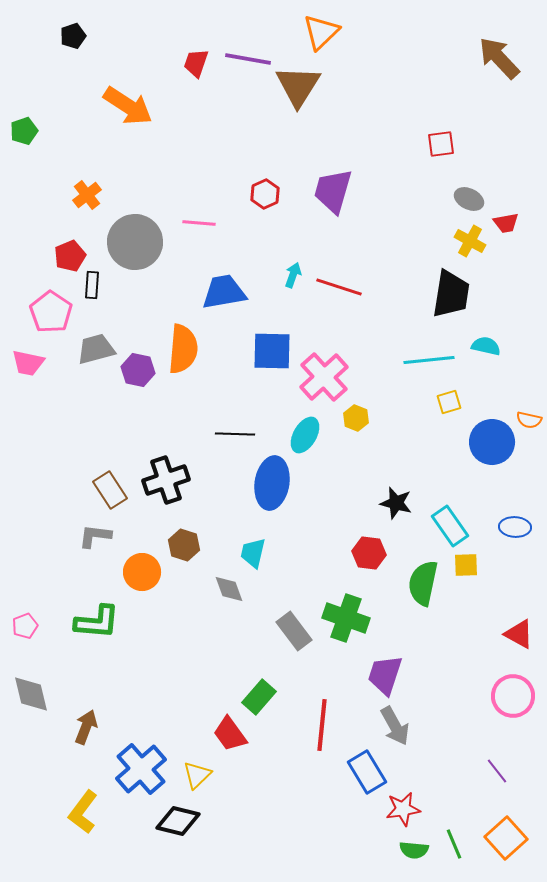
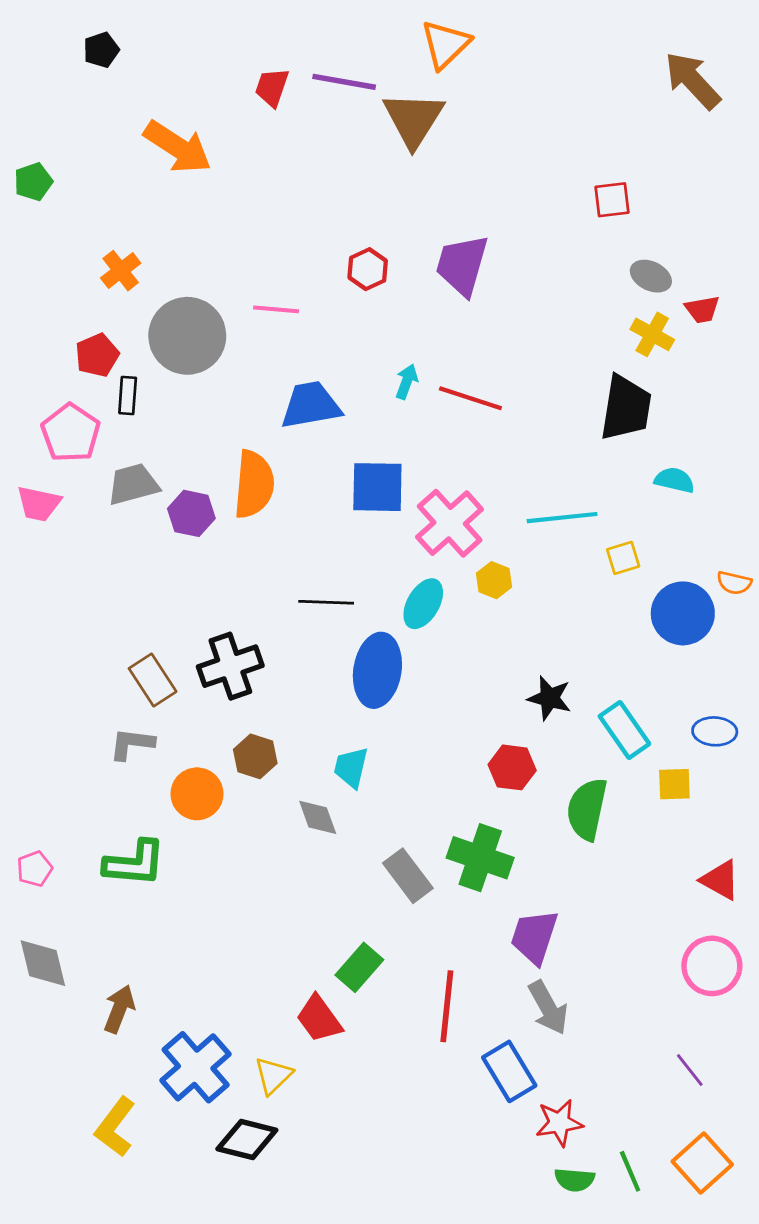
cyan line: (429, 360) -> (562, 518), moved
yellow square: (466, 565) -> (674, 784), moved

